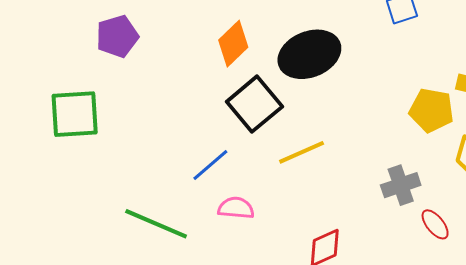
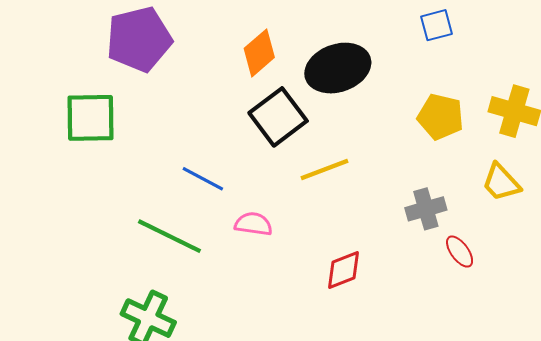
purple pentagon: (117, 36) -> (139, 39), size x1.5
yellow pentagon: (432, 110) -> (441, 117), moved
blue line: (210, 165) -> (203, 179), moved, turned 66

